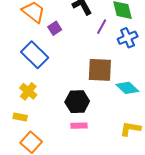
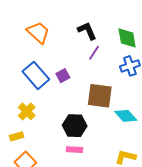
purple line: (102, 27) -> (94, 53), moved
purple square: (55, 28) -> (63, 76), moved
yellow rectangle: (20, 117) -> (17, 136), turned -32

